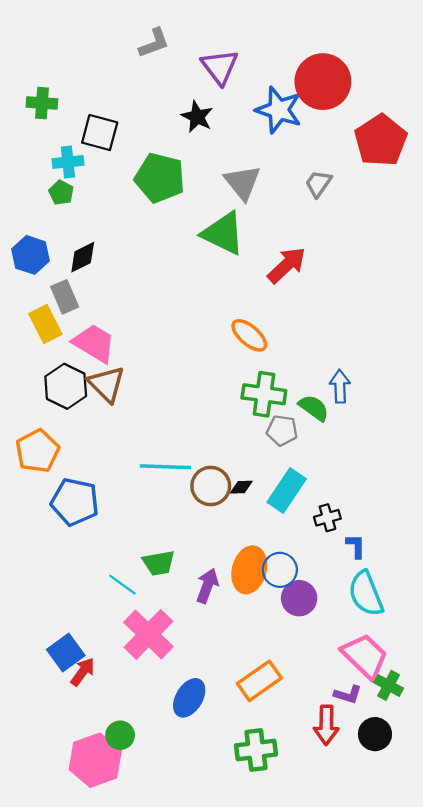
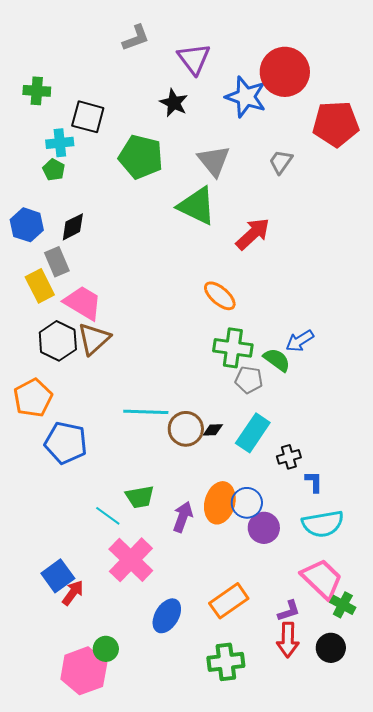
red pentagon: (381, 140) -> (336, 124), turned 30
brown triangle: (106, 384) -> (94, 339), turned 33
blue arrow: (340, 386) -> (300, 341), turned -120
cyan semicircle: (366, 594) -> (323, 524), turned -78
purple L-shape: (348, 694) -> (289, 611), moved, turned -35

